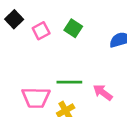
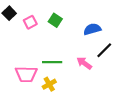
pink arrow: (103, 92) -> (84, 63), moved

